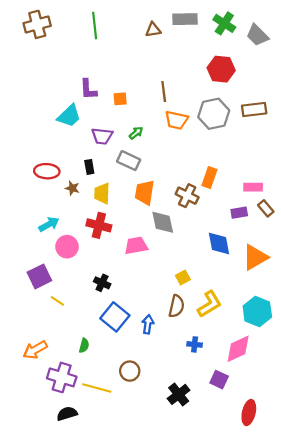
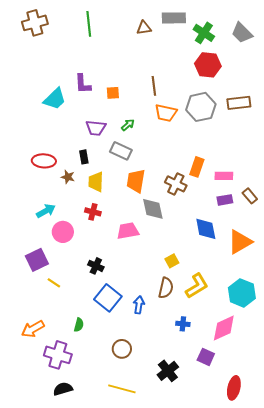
green cross: (224, 23) -> (204, 33), moved
cyan trapezoid: (69, 116) -> (55, 99), moved
pink rectangle: (253, 187) -> (224, 176), moved
red cross: (99, 225) -> (93, 212), size x0.7
yellow line: (97, 388) -> (122, 389), moved

